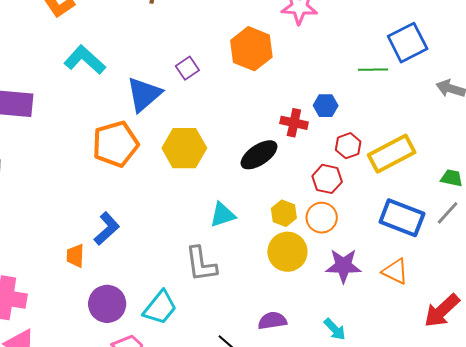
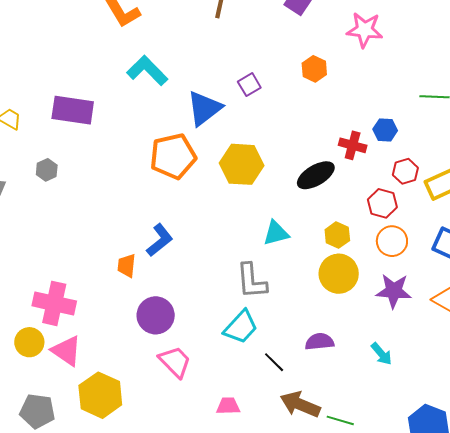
orange hexagon: (251, 49) -> (314, 69), size x0.6
orange circle: (322, 218) -> (392, 241), moved
cyan trapezoid: (160, 308) -> (241, 327), moved

